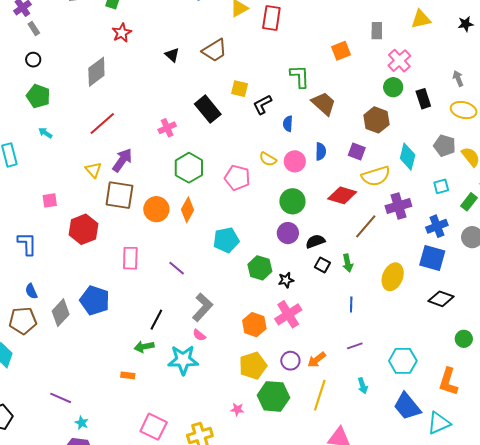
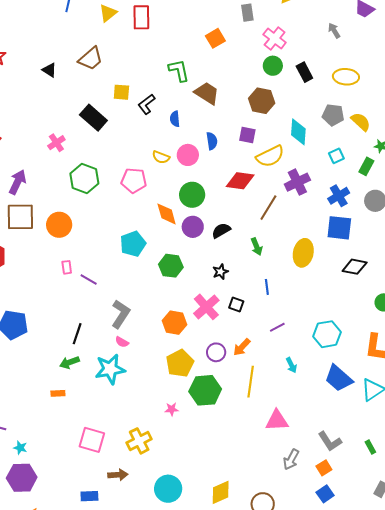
gray arrow: (458, 78) -> (334, 31), moved
orange diamond: (187, 210) -> (167, 214), moved, turned -35
pink rectangle: (130, 258) -> (67, 267), moved, size x0.6
black square: (322, 265) -> (236, 305), moved
black star: (286, 280) -> (221, 272), moved

